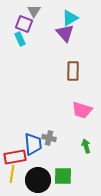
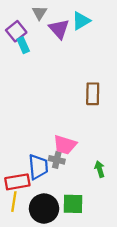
purple square: (24, 24) -> (16, 31), moved, turned 30
purple triangle: (65, 33) -> (59, 29), moved
brown rectangle: (73, 71) -> (93, 94), moved
pink trapezoid: (82, 110) -> (65, 145), moved

